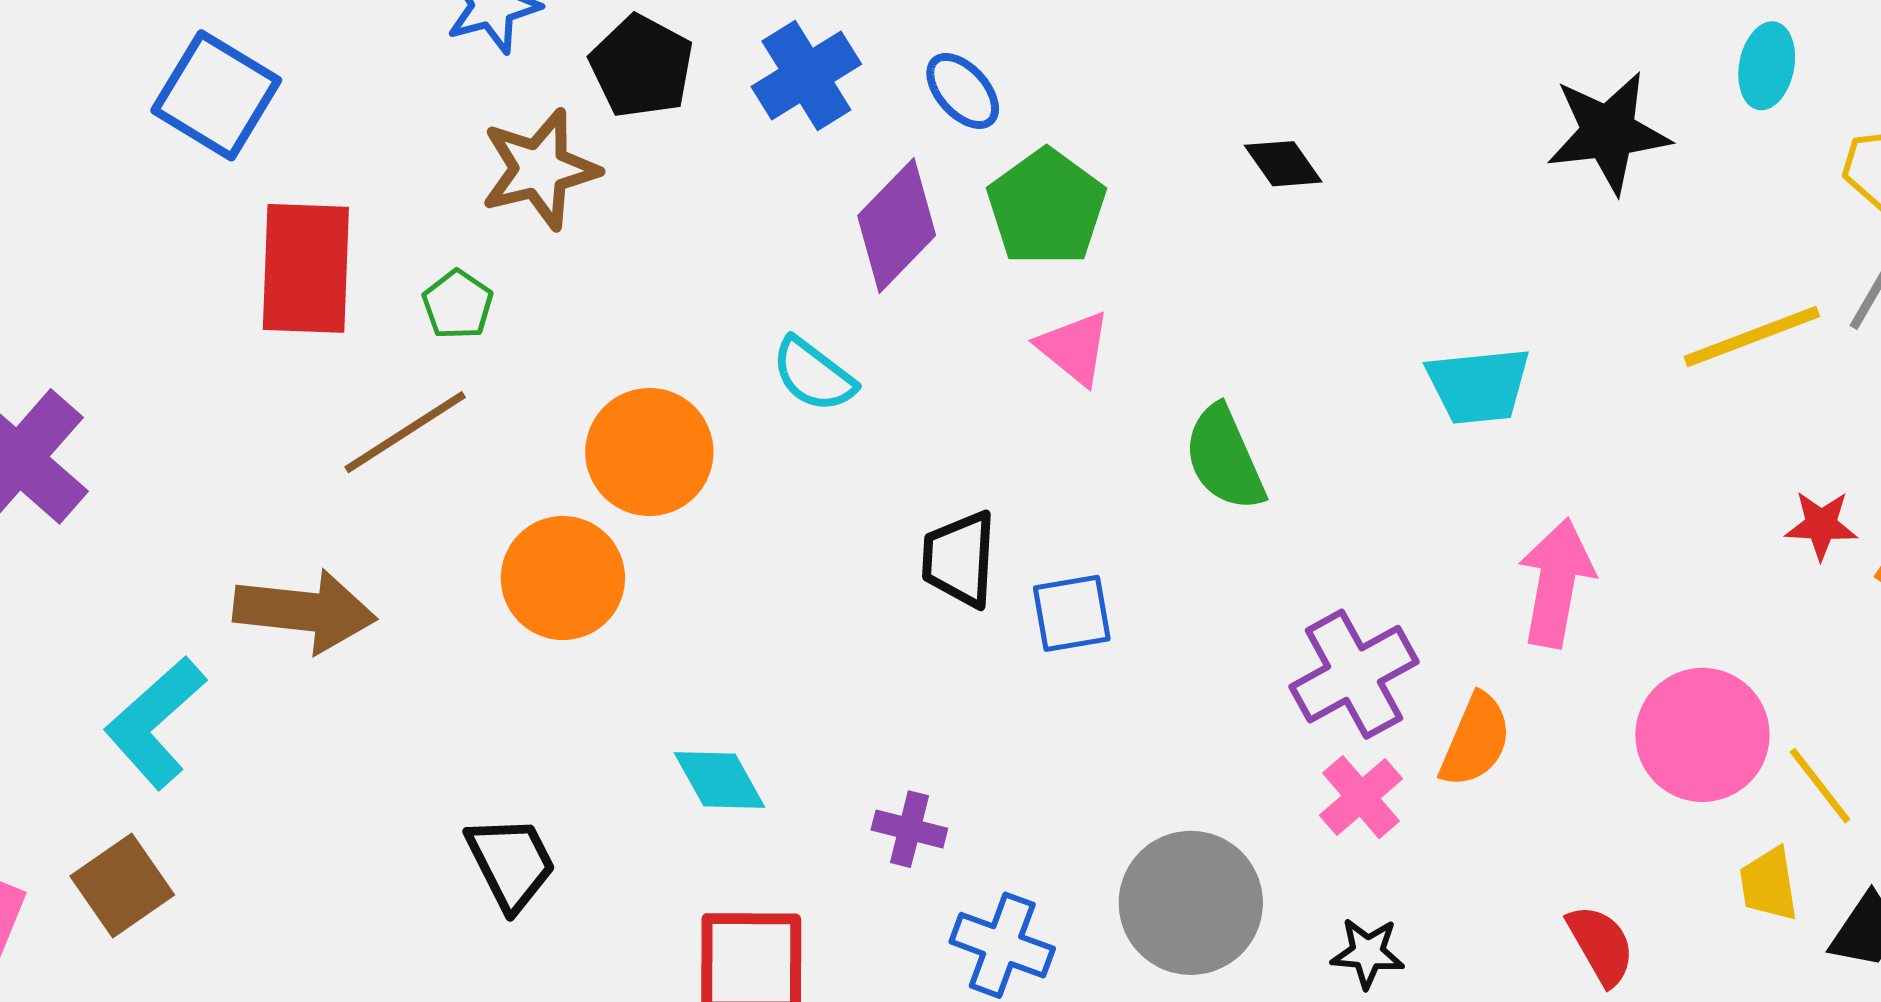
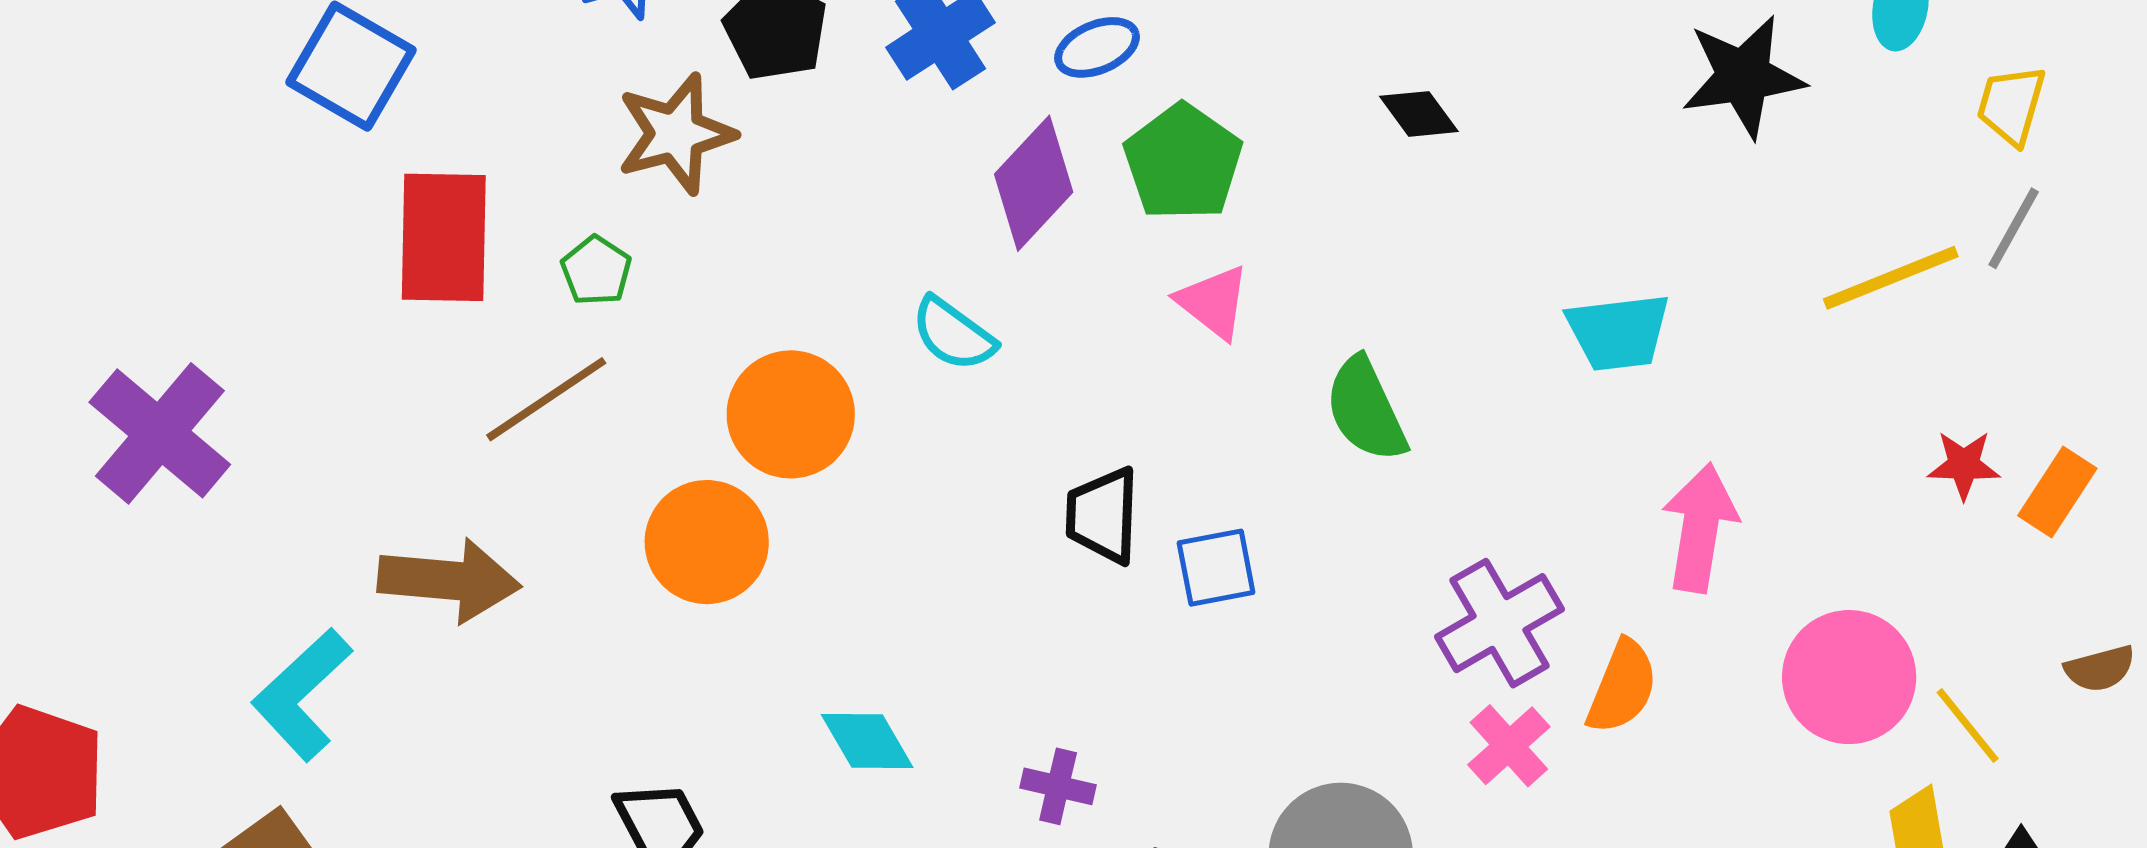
blue ellipse: (963, 91) -> (1097, 47), turned -70

